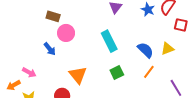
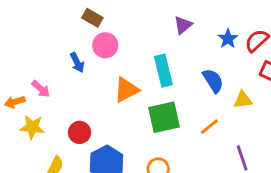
blue semicircle: (145, 50) -> (213, 81), moved
green square: (117, 72) -> (164, 117), size x1.6
orange triangle: (78, 75) -> (126, 90), moved, turned 30

